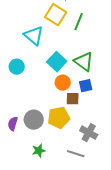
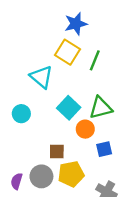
green triangle: (84, 62) -> (101, 108), turned -50
orange circle: (63, 83) -> (85, 129), moved
blue square: (86, 86) -> (104, 149), moved
brown square: (73, 99) -> (57, 152), moved

